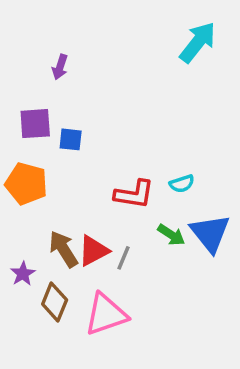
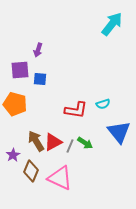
purple arrow: (60, 67) -> (38, 50), moved
green arrow: (171, 235) -> (85, 143), moved
pink triangle: (106, 314) -> (60, 178), turned 44

